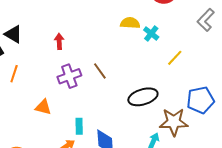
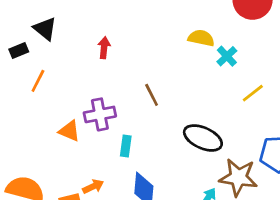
purple cross: (69, 76) -> (100, 114), moved
black ellipse: (143, 97) -> (203, 138), turned 32
cyan rectangle: (79, 126) -> (126, 146), moved

